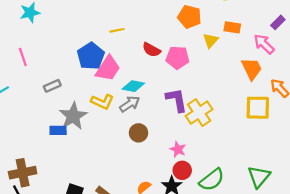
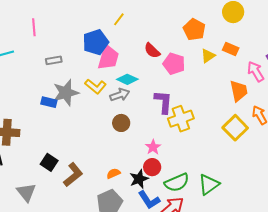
yellow line: (117, 30) -> (119, 19), moved, turned -56
pink trapezoid: (108, 68) -> (108, 57), turned -32
yellow square: (258, 108) -> (235, 128), turned 30
green triangle: (259, 177) -> (209, 185), moved

